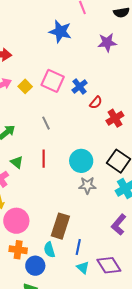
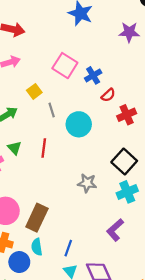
yellow square: (25, 86) -> (34, 91), moved
cyan circle: (81, 161) -> (79, 124), moved
brown rectangle: (60, 226) -> (37, 218), moved

